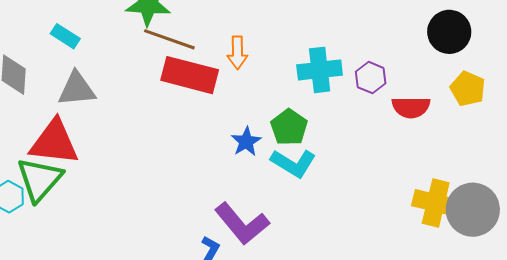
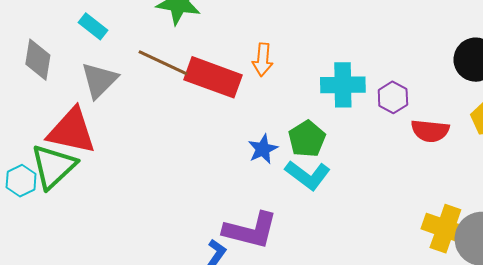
brown line: (169, 39) -> (163, 63), moved
gray triangle: (77, 89) -> (99, 80), turned -45
purple L-shape: (242, 224) -> (251, 230), turned -42

